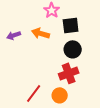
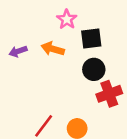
red cross: (69, 73) -> (109, 94), moved

